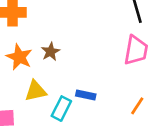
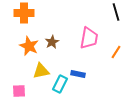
pink trapezoid: (136, 50) -> (89, 38), moved
orange line: (137, 106) -> (116, 52), moved

